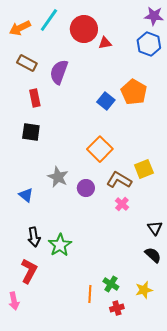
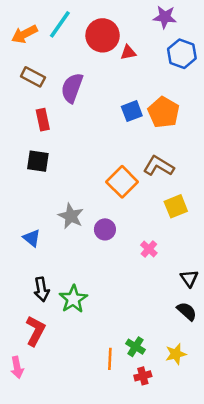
purple star: (154, 16) -> (165, 17), moved
blue square: (106, 101) -> (132, 111), moved, turned 30
brown L-shape: (119, 180) -> (159, 166), moved

